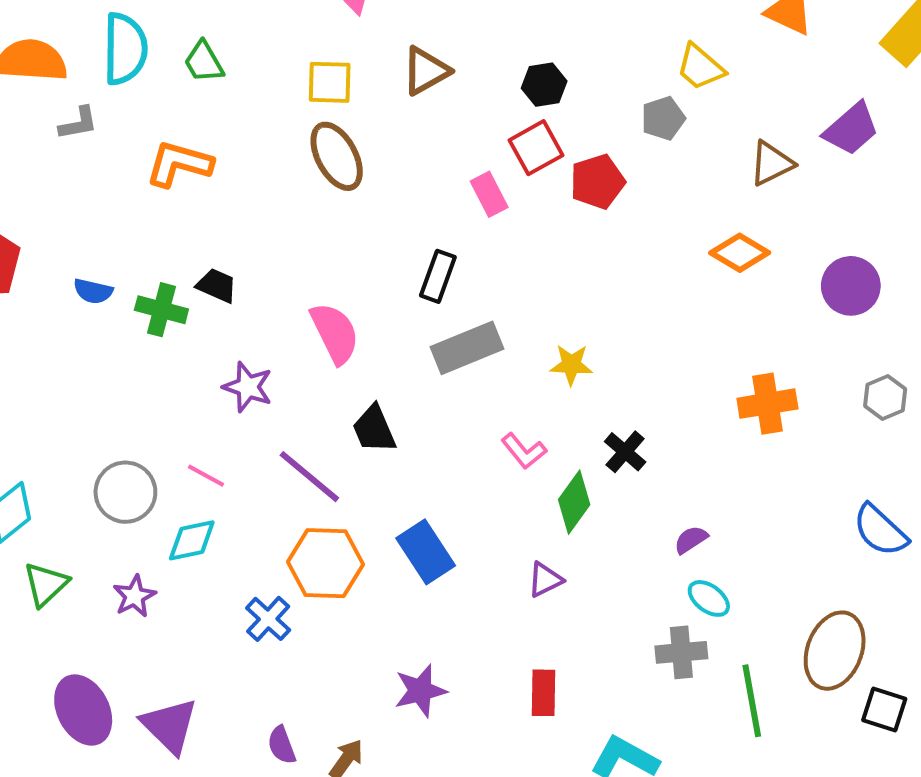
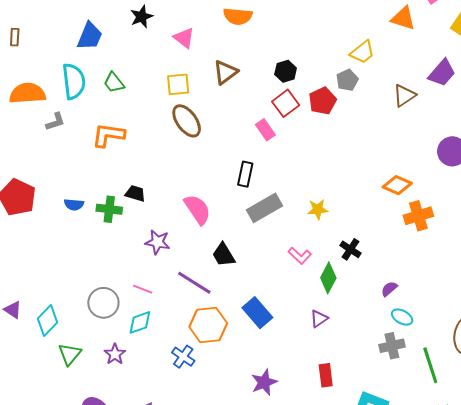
yellow trapezoid: (700, 67) -> (362, 52), turned -72
red pentagon: (597, 182) -> (323, 101), moved
orange diamond: (740, 253) -> (397, 185), moved

